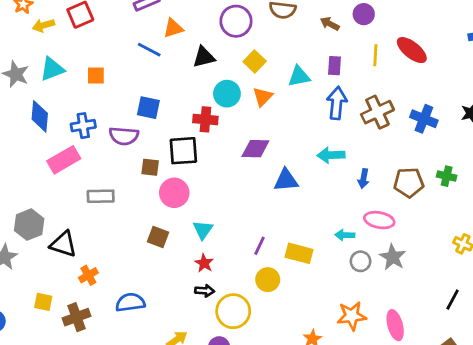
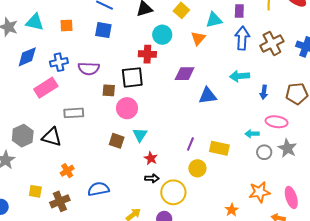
cyan triangle: (52, 69) -> (35, 22), turned 36
orange triangle: (263, 97) -> (198, 38), moved
blue square: (148, 108) -> (103, 30), moved
blue diamond: (40, 116) -> (27, 57), turned 65
cyan triangle: (203, 230) -> (140, 135), moved
black triangle: (63, 244) -> (52, 137), moved

